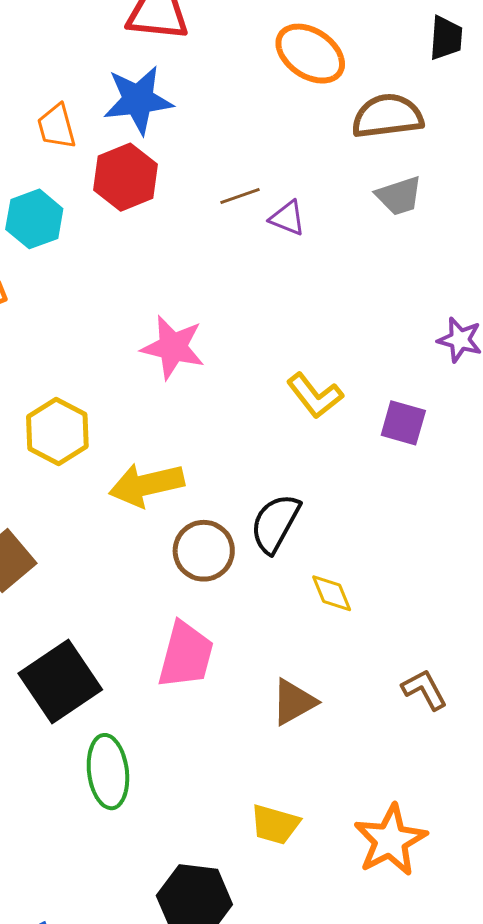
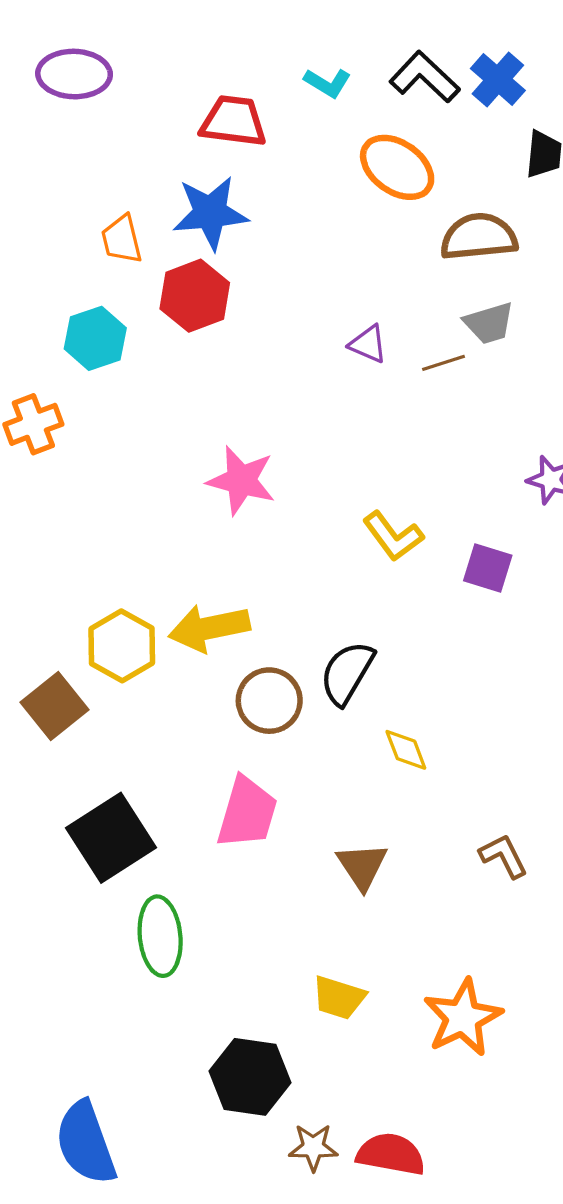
brown line: (240, 196) -> (444, 363), moved
yellow hexagon: (57, 432) -> (122, 646), moved
brown triangle: (294, 702) -> (362, 866), turned -36

